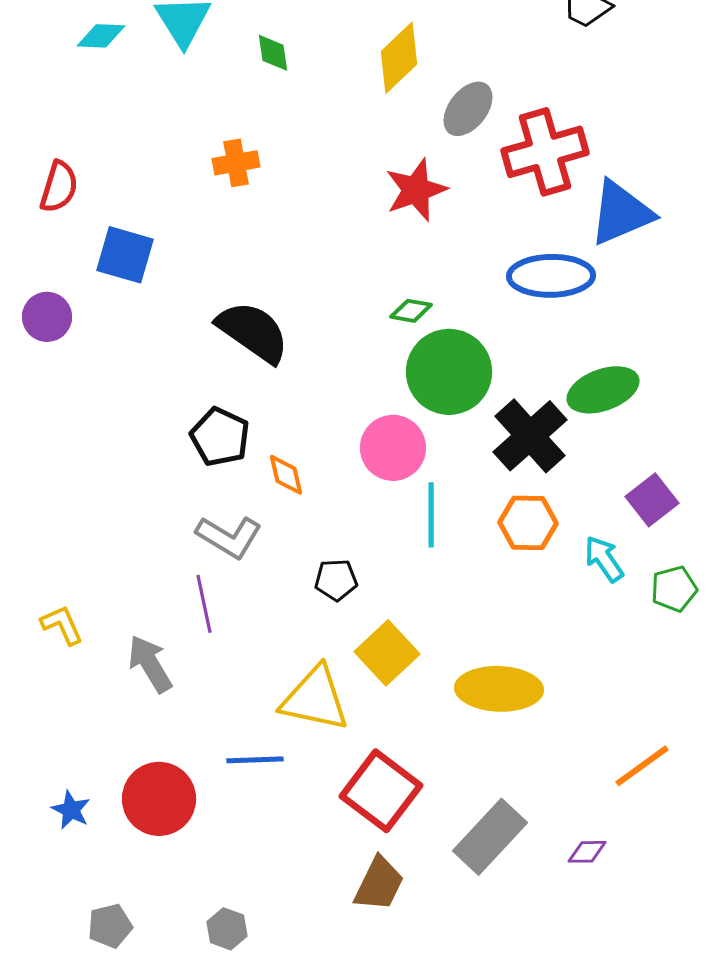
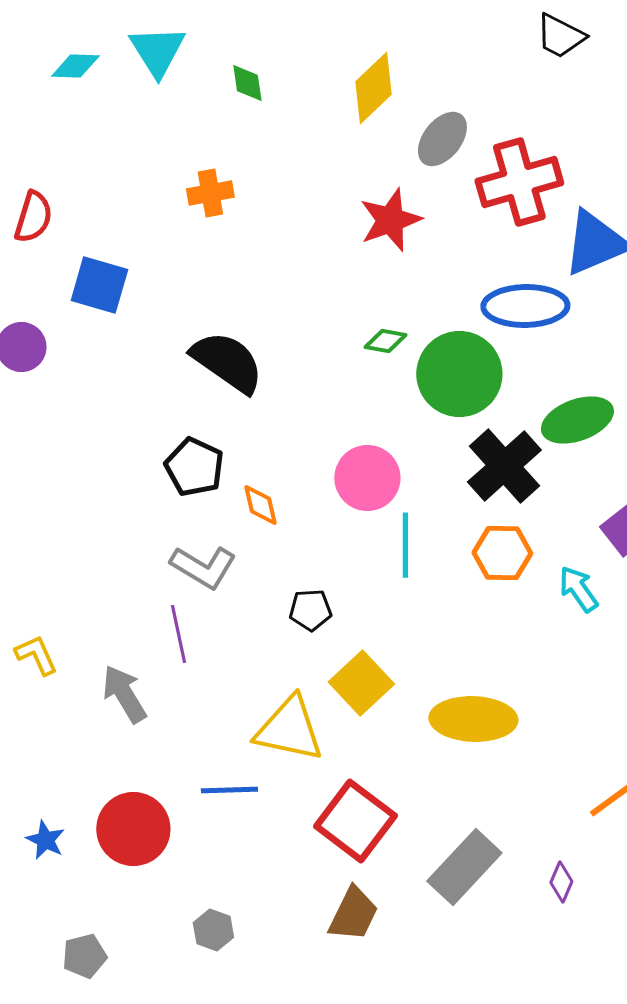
green circle: (449, 372) -> (459, 374), moved
purple diamond: (587, 852) -> (561, 882), turned -66
gray hexagon: (227, 929) -> (213, 930), moved

